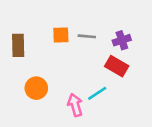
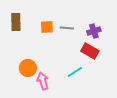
brown rectangle: (18, 45) -> (16, 22), moved
pink arrow: (75, 105) -> (43, 81), moved

